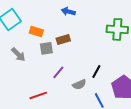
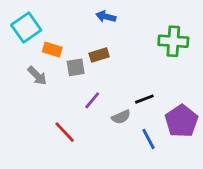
orange rectangle: (36, 31) -> (52, 50), moved
black line: (96, 71) -> (144, 99), turned 40
red line: (38, 95) -> (65, 132), turned 66

